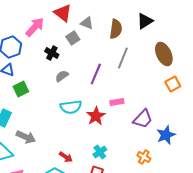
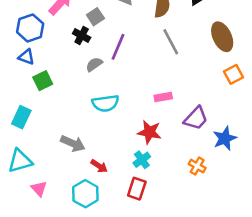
gray square: (73, 38) -> (95, 17), moved
gray line: (123, 58) -> (171, 42), turned -50
purple line: (96, 74) -> (118, 47), moved
red star: (96, 116) -> (149, 132), moved, turned -30
gray arrow: (26, 137) -> (73, 143), moved

